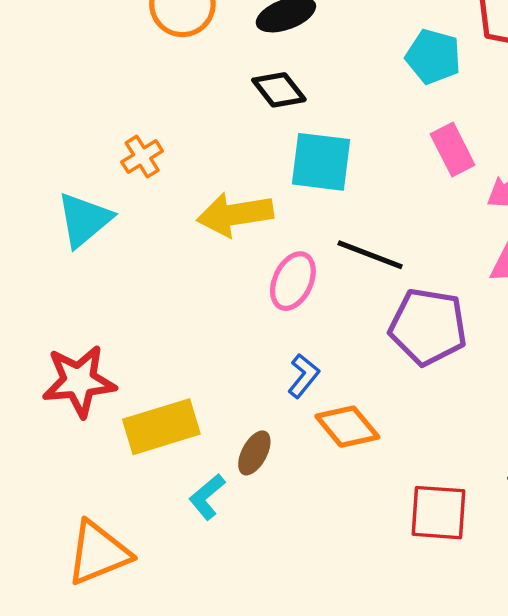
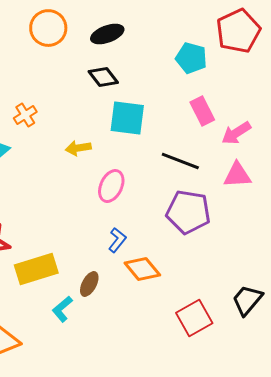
yellow arrow: (235, 214) -> (78, 148), size x0.6
black line: (370, 255) -> (180, 161), moved
red square: (439, 513) -> (194, 318), turned -33

